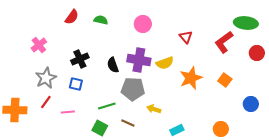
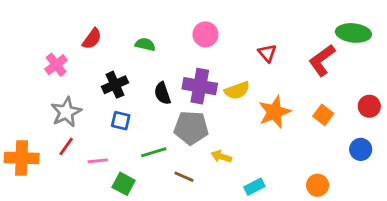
red semicircle: (72, 17) -> (92, 39), moved
green semicircle: (101, 20) -> (145, 44), moved
red circle: (257, 53) -> (369, 106), moved
blue square: (76, 84) -> (121, 121), moved
green square: (100, 128) -> (124, 184), moved

